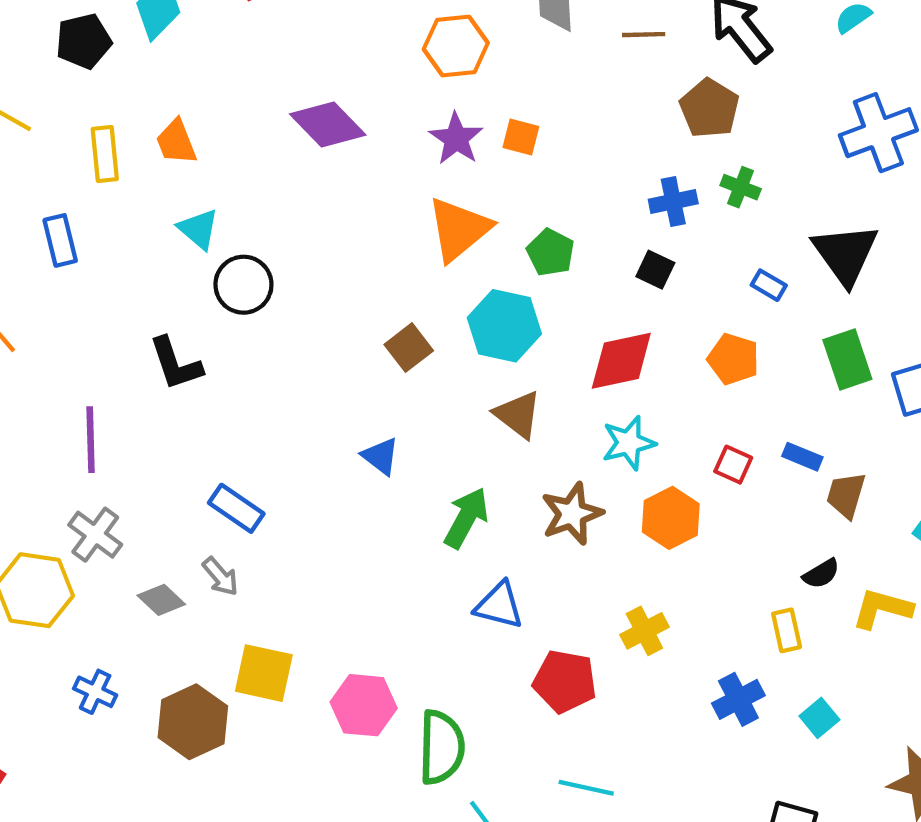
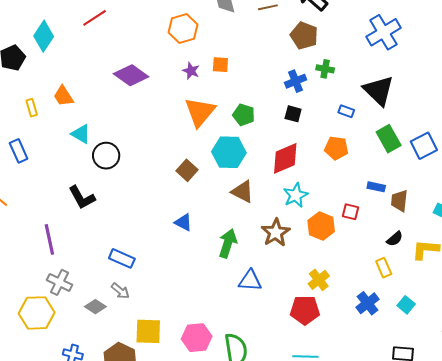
purple star: (456, 139) -> (191, 71), size x0.7
yellow rectangle: (105, 154) -> (32, 108), size x0.7
red square: (733, 465) -> (350, 212), moved
red pentagon: (565, 681) -> (305, 310), moved

